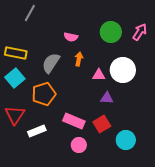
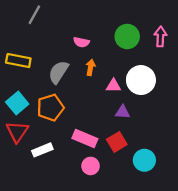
pink arrow: (140, 32) -> (160, 36), turned -30
cyan square: (15, 78) -> (17, 103), moved

